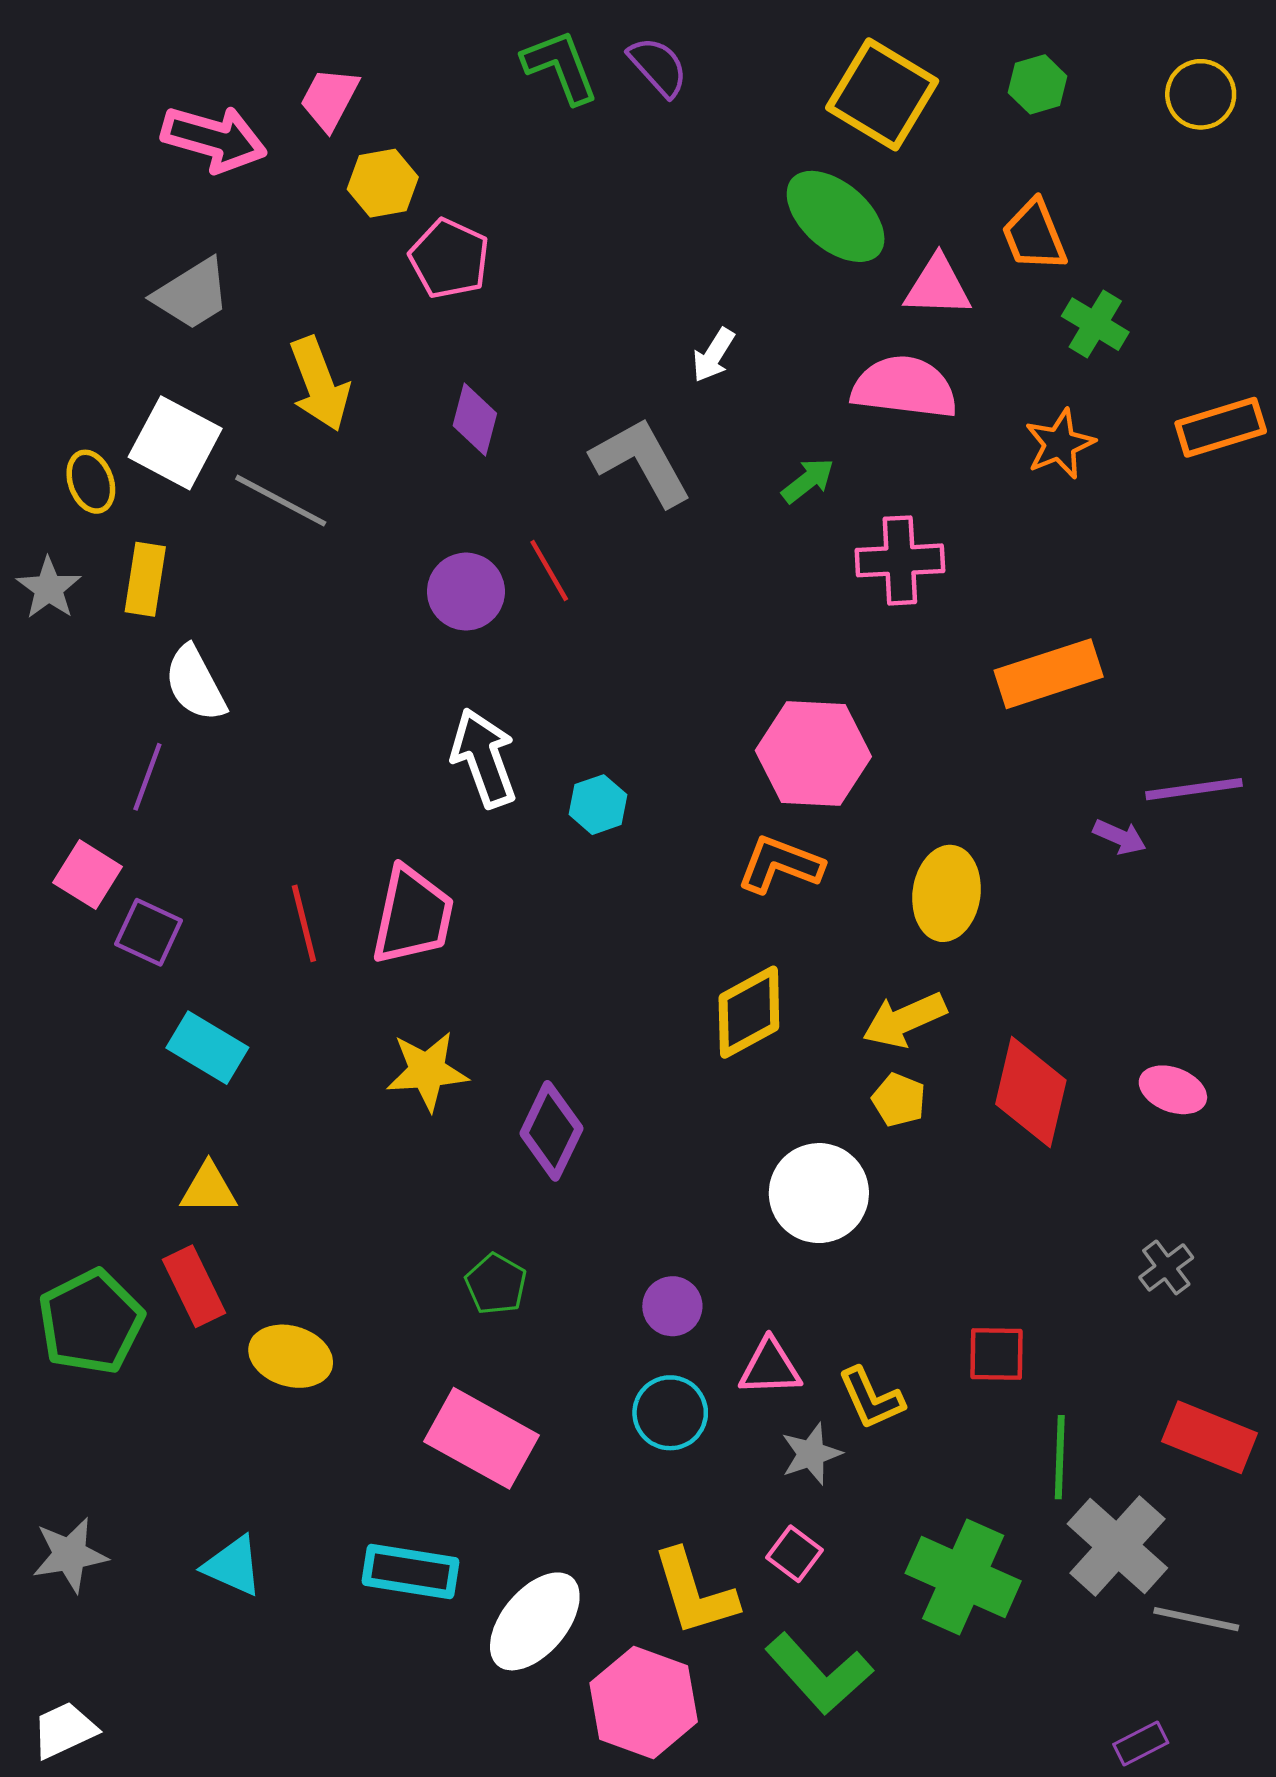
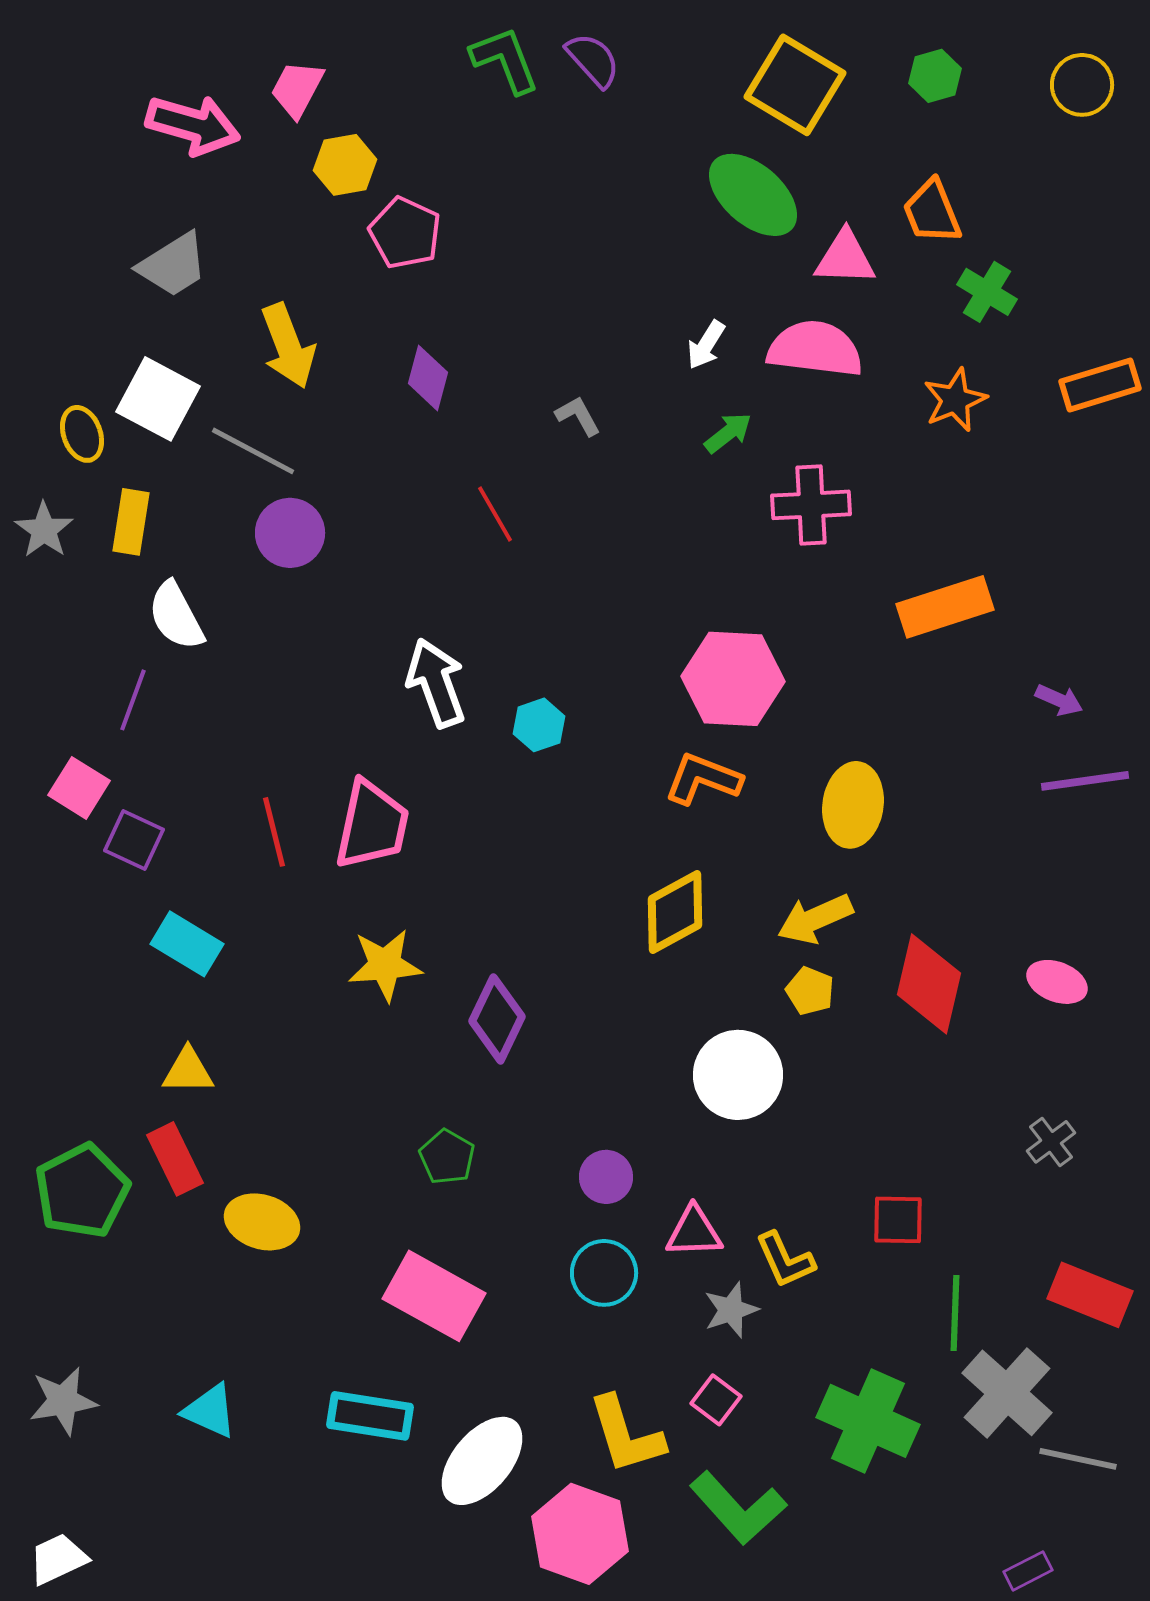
white arrow: (713, 355) -> (706, 345), moved
gray L-shape: (641, 462) -> (578, 416), size x0.5
purple circle: (466, 592) -> (290, 533), moved
purple line: (1194, 789) -> (1085, 781), moved
purple arrow: (1120, 837) -> (1059, 700), moved

